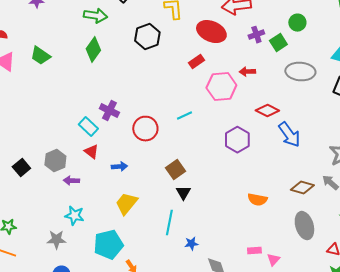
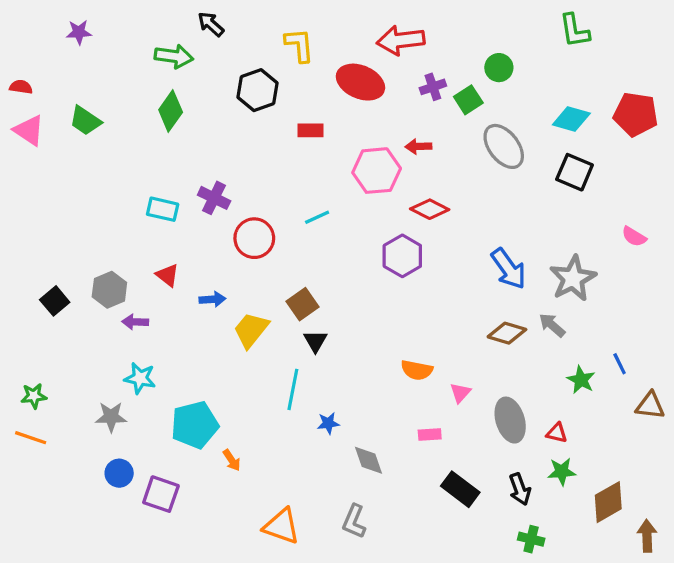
red rectangle: (196, 62) -> (311, 130), moved, turned 35
gray ellipse: (300, 72) -> (504, 146), turned 48
purple cross: (109, 111) -> (214, 198), moved
red diamond: (267, 111) -> (430, 209), moved
cyan rectangle: (88, 127) -> (163, 209), moved, turned -30
blue arrow: (289, 135) -> (509, 269), moved
orange semicircle: (257, 200) -> (417, 370), moved
yellow trapezoid: (126, 204) -> (251, 330), moved
gray ellipse: (304, 226) -> (510, 420), moved
pink triangle: (273, 260) -> (460, 393), moved

